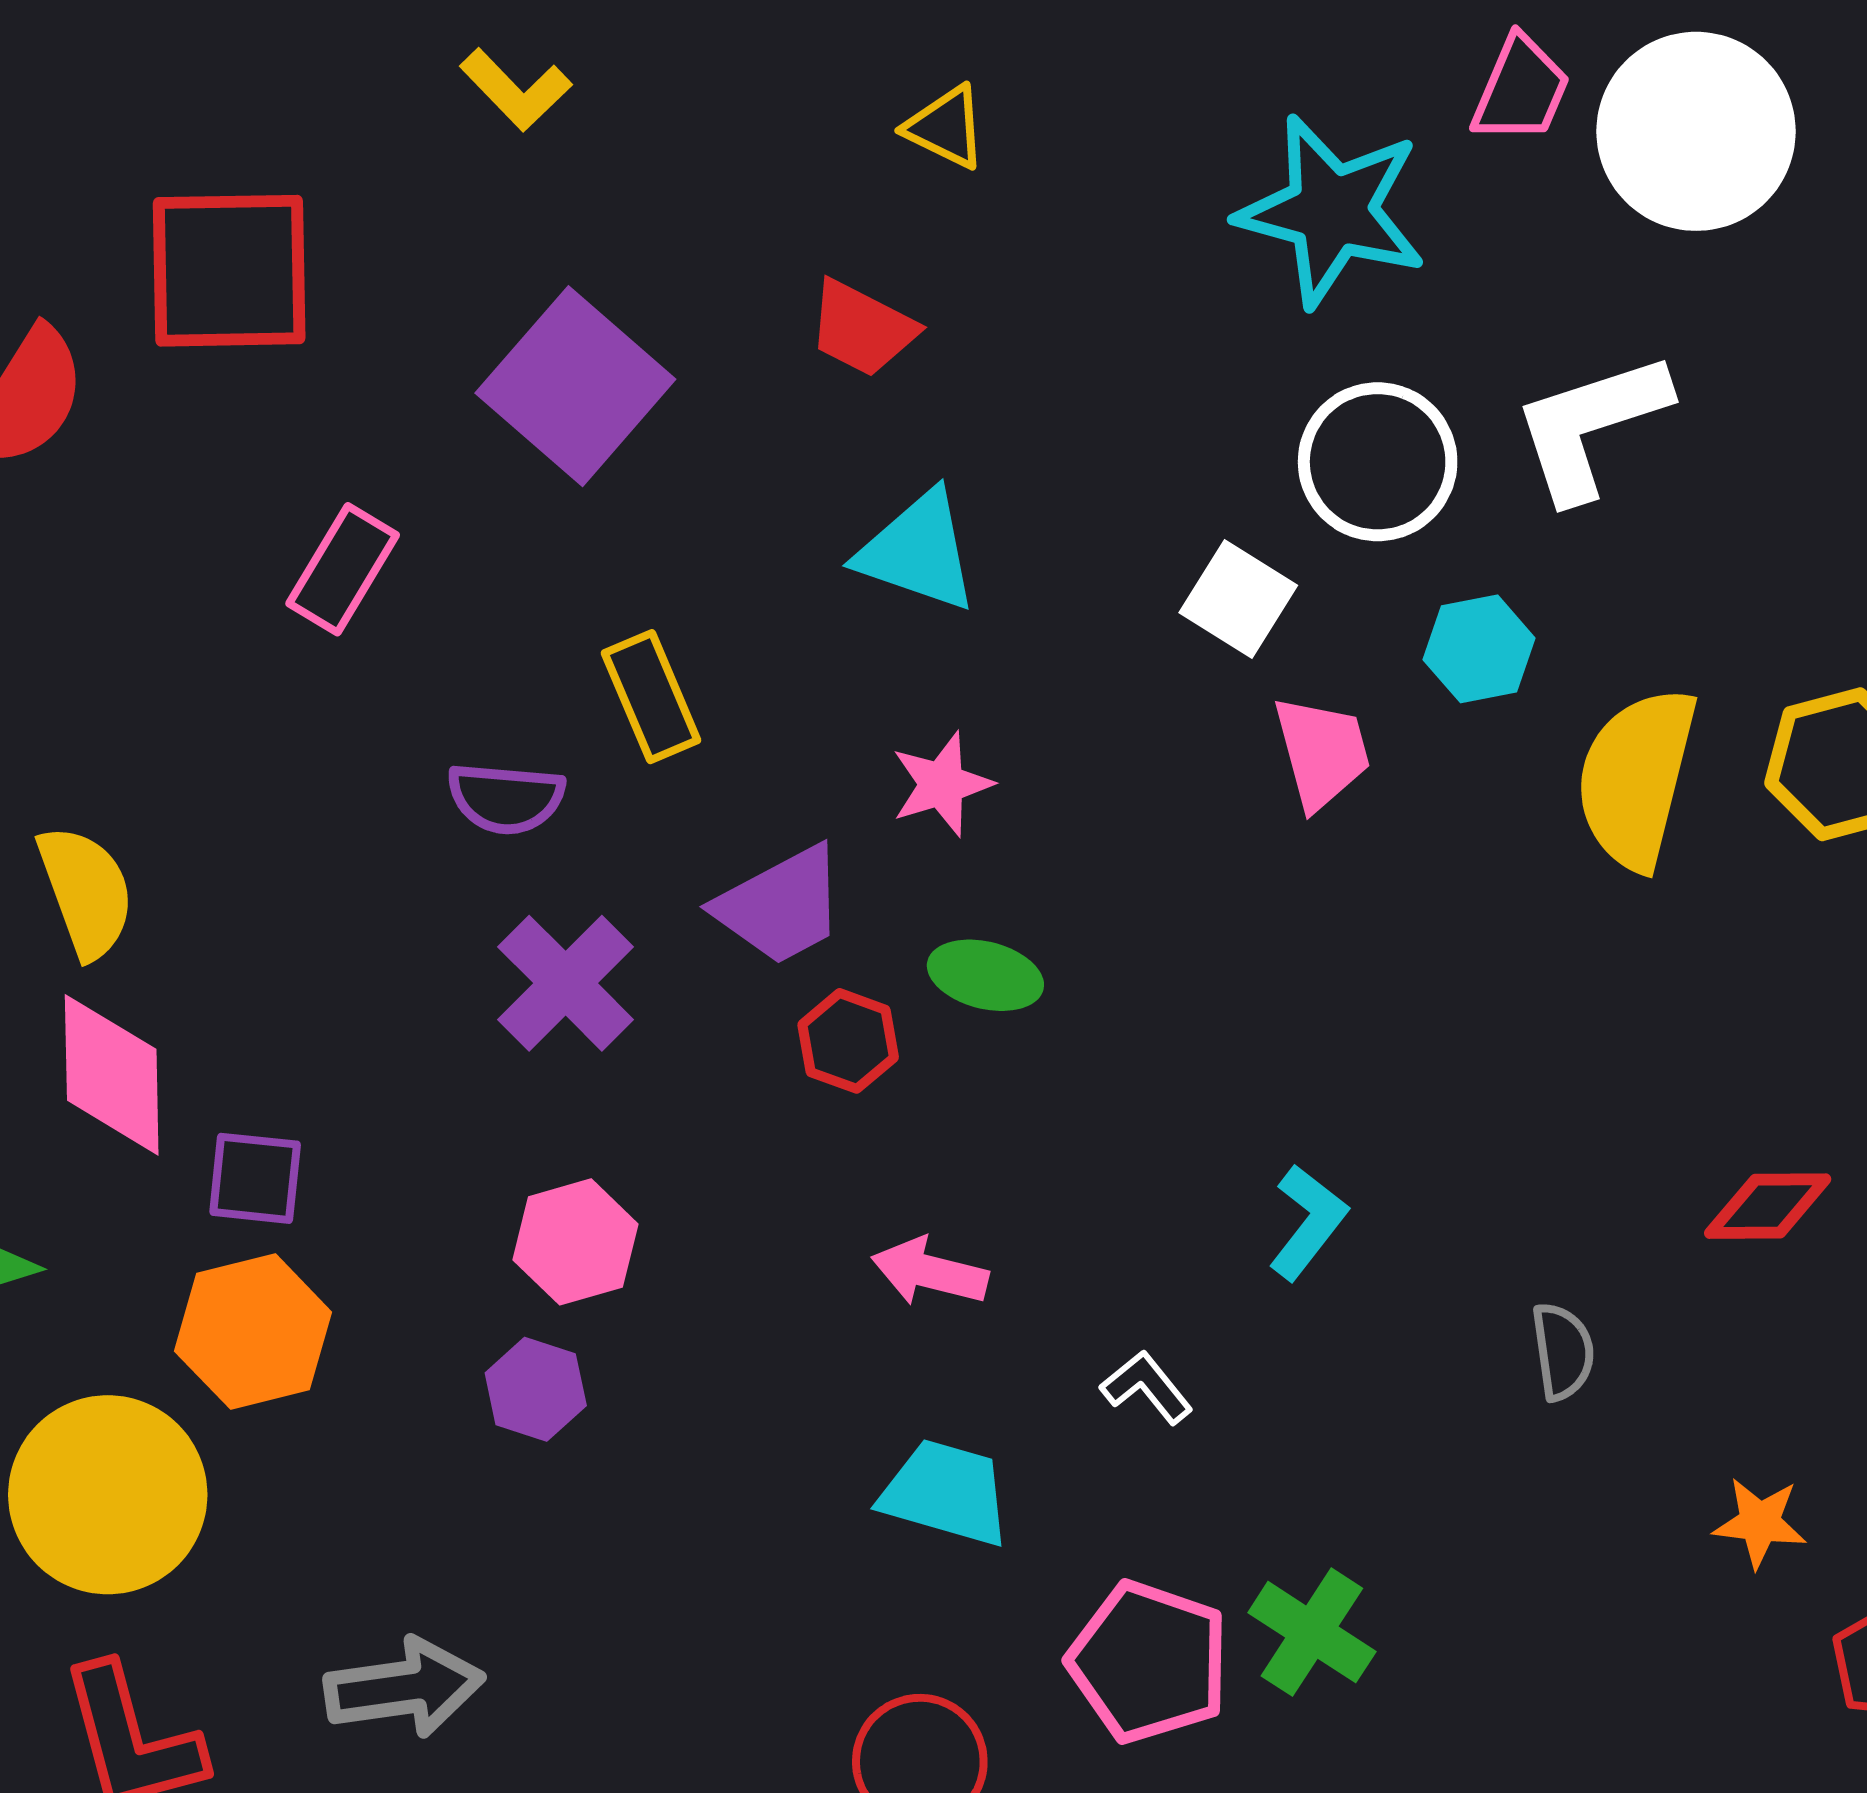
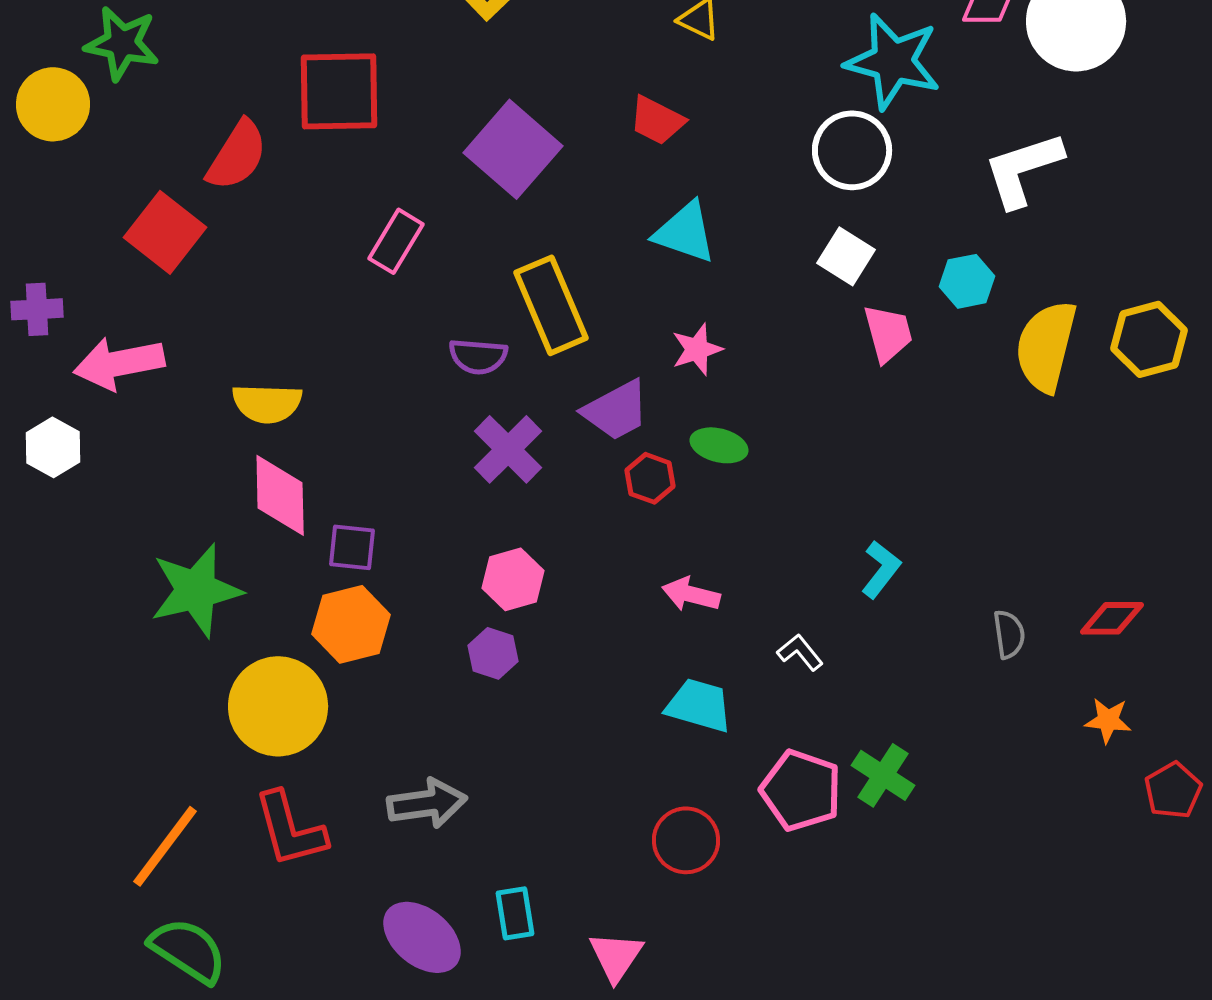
white circle: (1378, 462) -> (852, 150), moved
yellow rectangle: (651, 697) -> (551, 305), size x1.5
yellow semicircle: (86, 892) -> (267, 403), turned 112
red diamond: (1768, 1206) -> (1112, 618), moved

